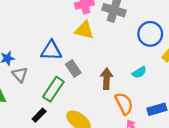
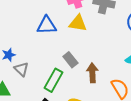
blue triangle: (51, 51) -> (47, 25), moved
brown arrow: (106, 79) -> (92, 73), moved

